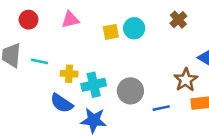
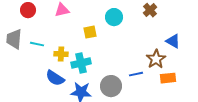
yellow square: (111, 32) -> (90, 32), moved
gray circle: (130, 91) -> (111, 86), moved
blue line: (161, 108) -> (136, 74), moved

